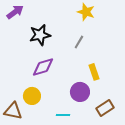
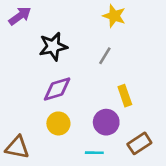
yellow circle: (32, 96) -> (58, 123), moved
cyan line: (63, 115) -> (94, 153), moved

